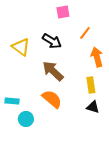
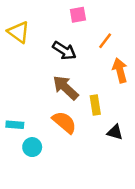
yellow triangle: (21, 47) -> (19, 32), moved
yellow rectangle: (91, 85) -> (95, 105), moved

